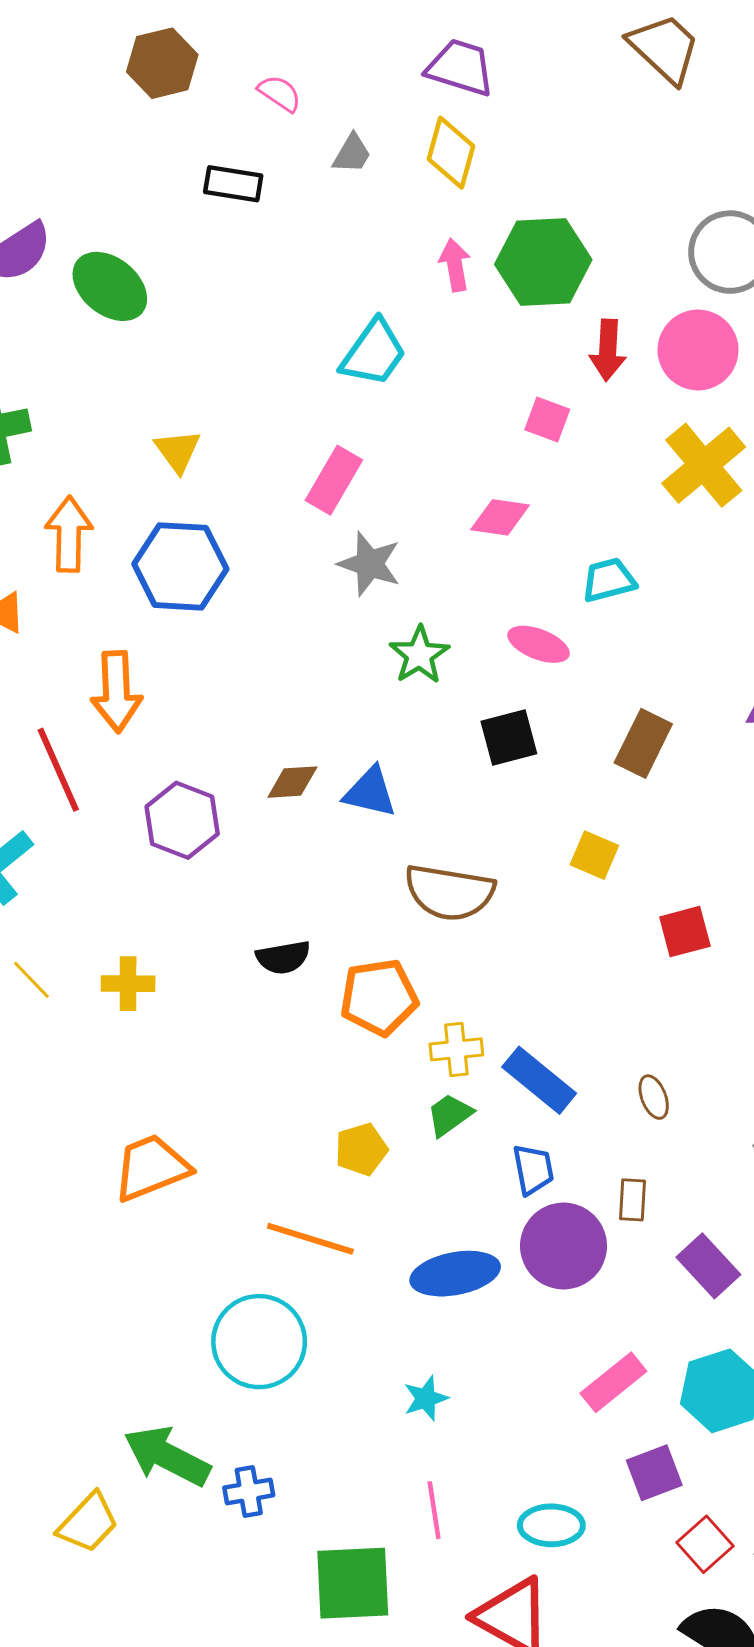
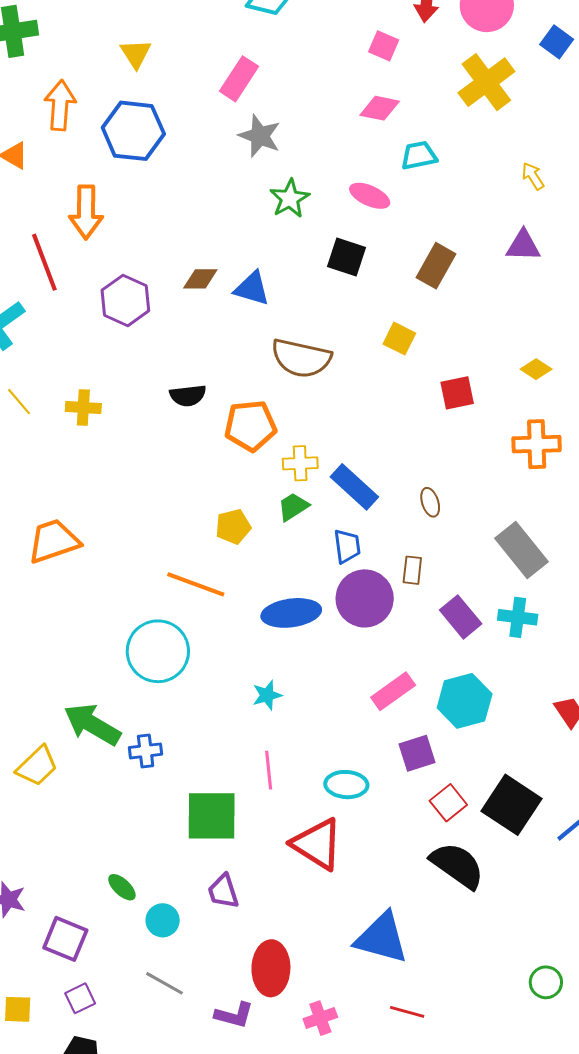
pink diamond: (500, 517) -> (380, 108), moved
black square: (509, 737) -> (347, 257), turned 30
orange trapezoid: (151, 1168) -> (54, 541), moved

